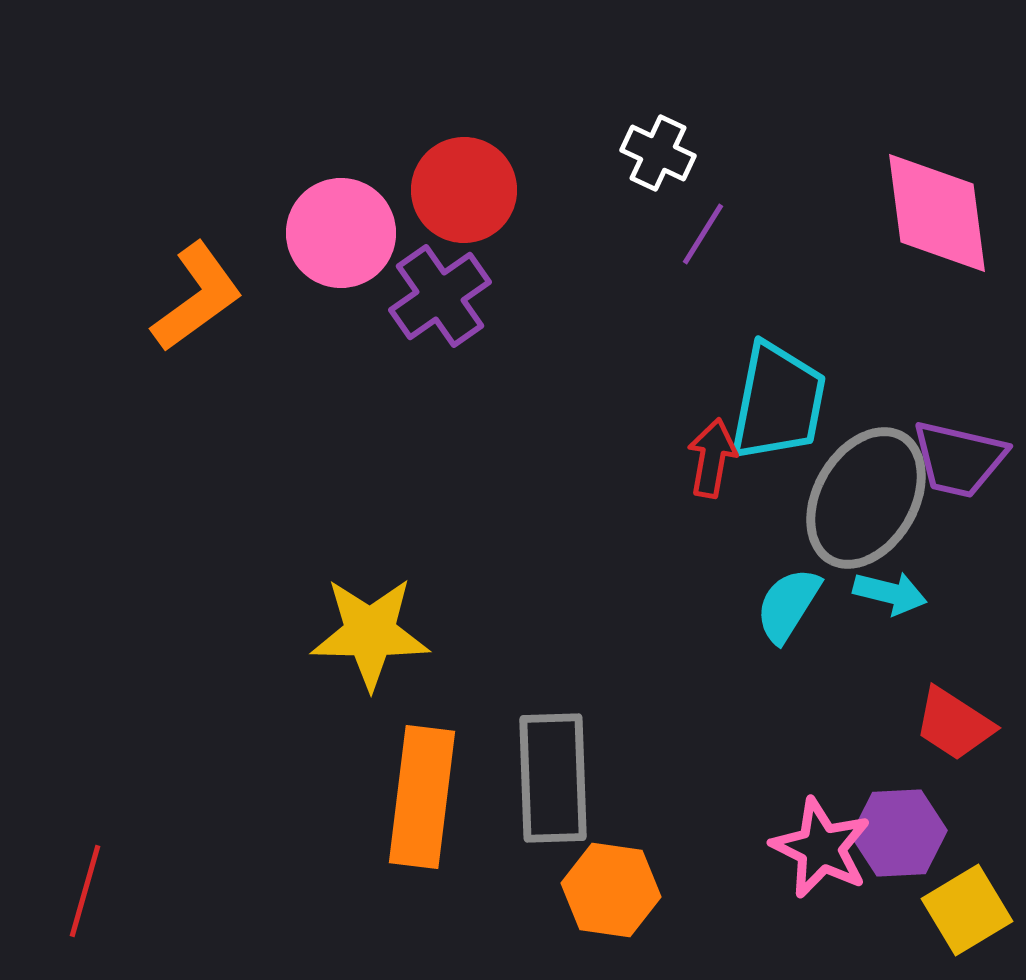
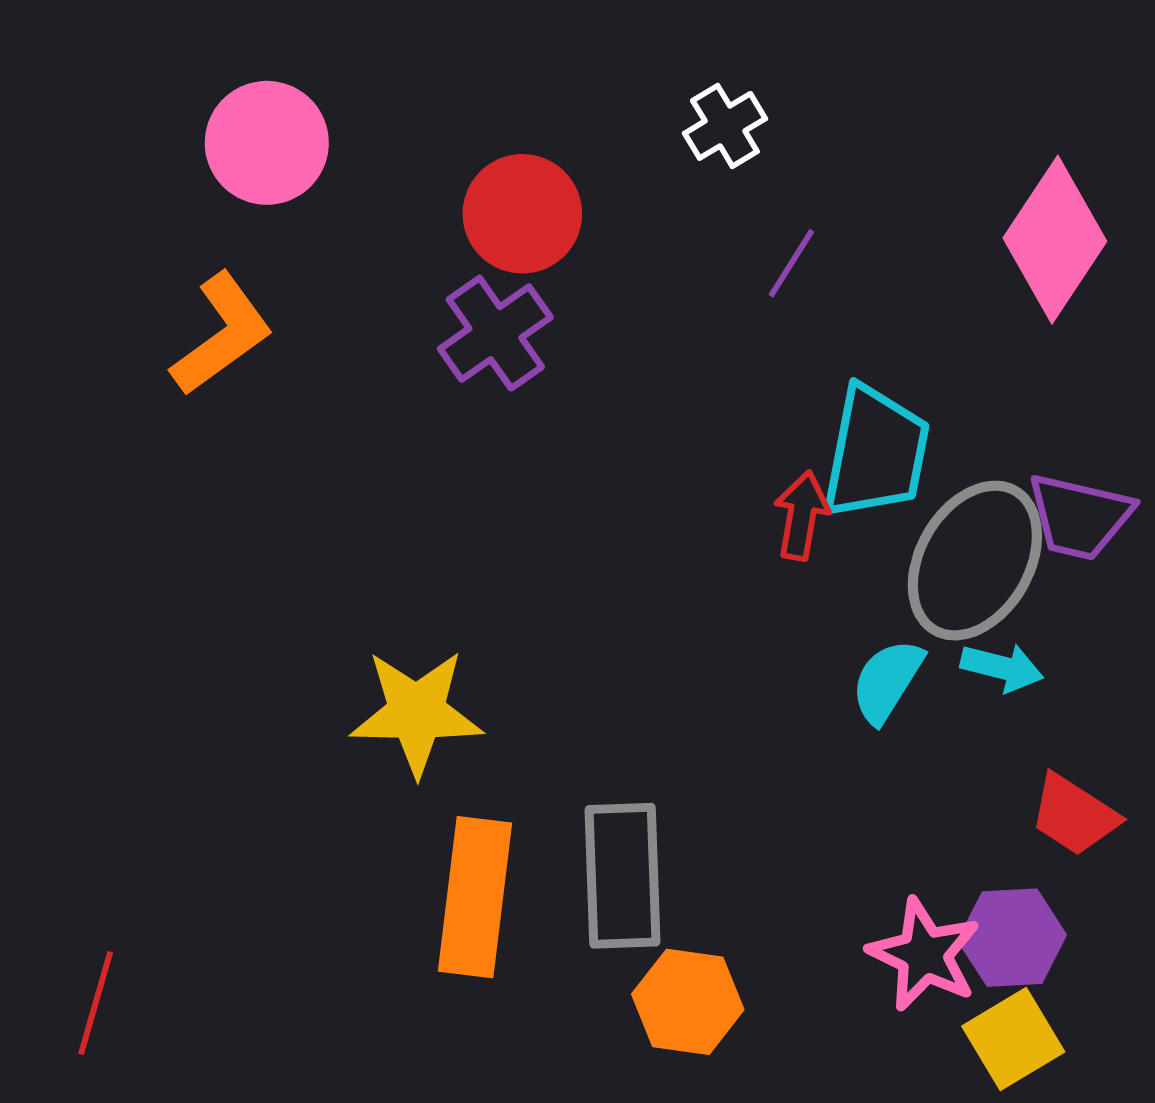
white cross: (658, 153) -> (725, 126), moved, turned 34
pink diamond: (937, 213) -> (1055, 240), turned 41
pink circle: (341, 233) -> (267, 143), moved
yellow square: (967, 910) -> (1013, 1039), moved

